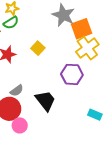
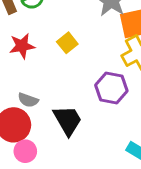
gray semicircle: (17, 91) -> (28, 100), turned 48

